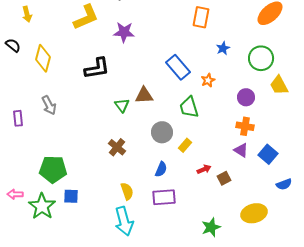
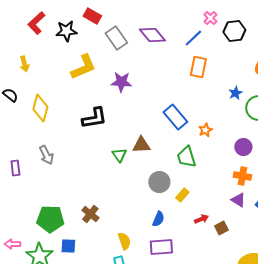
blue star: (223, 48) -> (235, 93), moved
brown cross: (117, 147) -> (90, 214), moved

